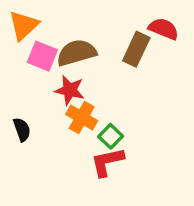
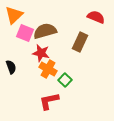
brown rectangle: (136, 49) -> (80, 42), moved
black semicircle: (22, 129) -> (11, 67), moved
red L-shape: (107, 162) -> (49, 101), moved

